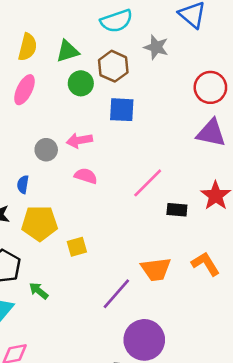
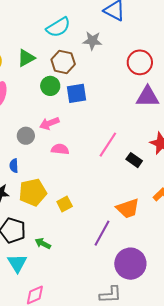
green circle: (81, 83) -> (50, 86), moved
black rectangle: (177, 210) -> (134, 160), turned 42

